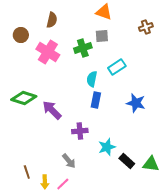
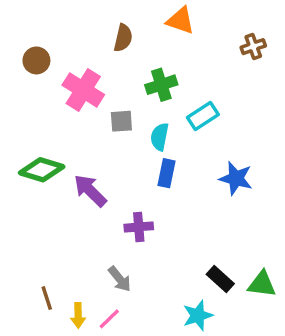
brown semicircle: (52, 20) -> (123, 38), moved
gray square: (102, 36) -> (121, 121), moved
green cross: (83, 48) -> (161, 85), moved
cyan star: (107, 147) -> (198, 315), moved

